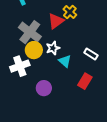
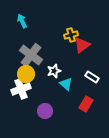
yellow cross: (70, 12) -> (71, 35), turned 32
red triangle: (56, 21) -> (82, 45), moved
yellow circle: (34, 50) -> (26, 74), moved

